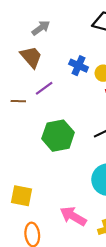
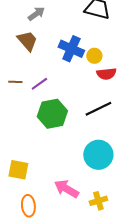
blue cross: (79, 66) -> (71, 49), size x1.4
purple line: (44, 88) -> (39, 84), moved

